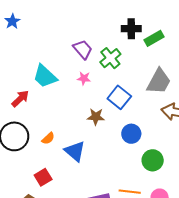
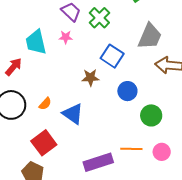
cyan trapezoid: (45, 76) -> (36, 42), turned 40
pink star: (84, 78) -> (66, 37), moved
red square: (43, 177) -> (44, 143), size x1.4

